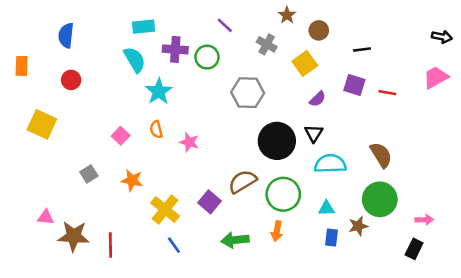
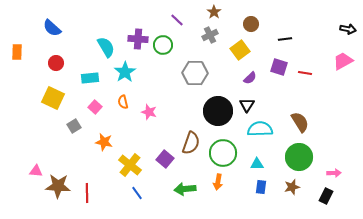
brown star: (287, 15) -> (214, 12), moved
cyan rectangle: (143, 27) -> (90, 78), moved
blue semicircle: (66, 35) -> (52, 28), turned -54
gray cross: (267, 44) -> (210, 35), turned 35
yellow square: (42, 124) -> (53, 98), moved
gray square: (89, 174) -> (74, 126), moved
brown semicircle: (243, 182) -> (191, 143), turned 140
brown star: (358, 226) -> (292, 187), moved

